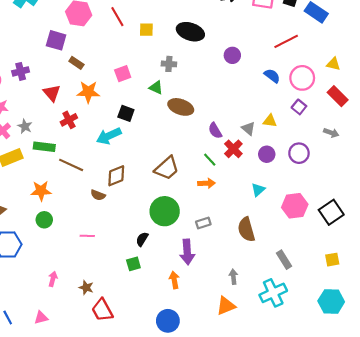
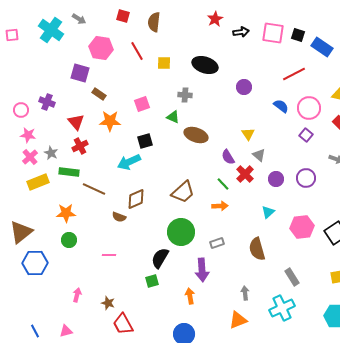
purple cross: (21, 71) -> (47, 102), turned 35
black square: (126, 113) -> (145, 141), turned -35
red cross: (69, 120) -> (80, 146), moved
yellow triangle: (270, 121) -> (248, 134), moved, turned 48
black semicircle: (142, 239) -> (160, 258), size x1.5

